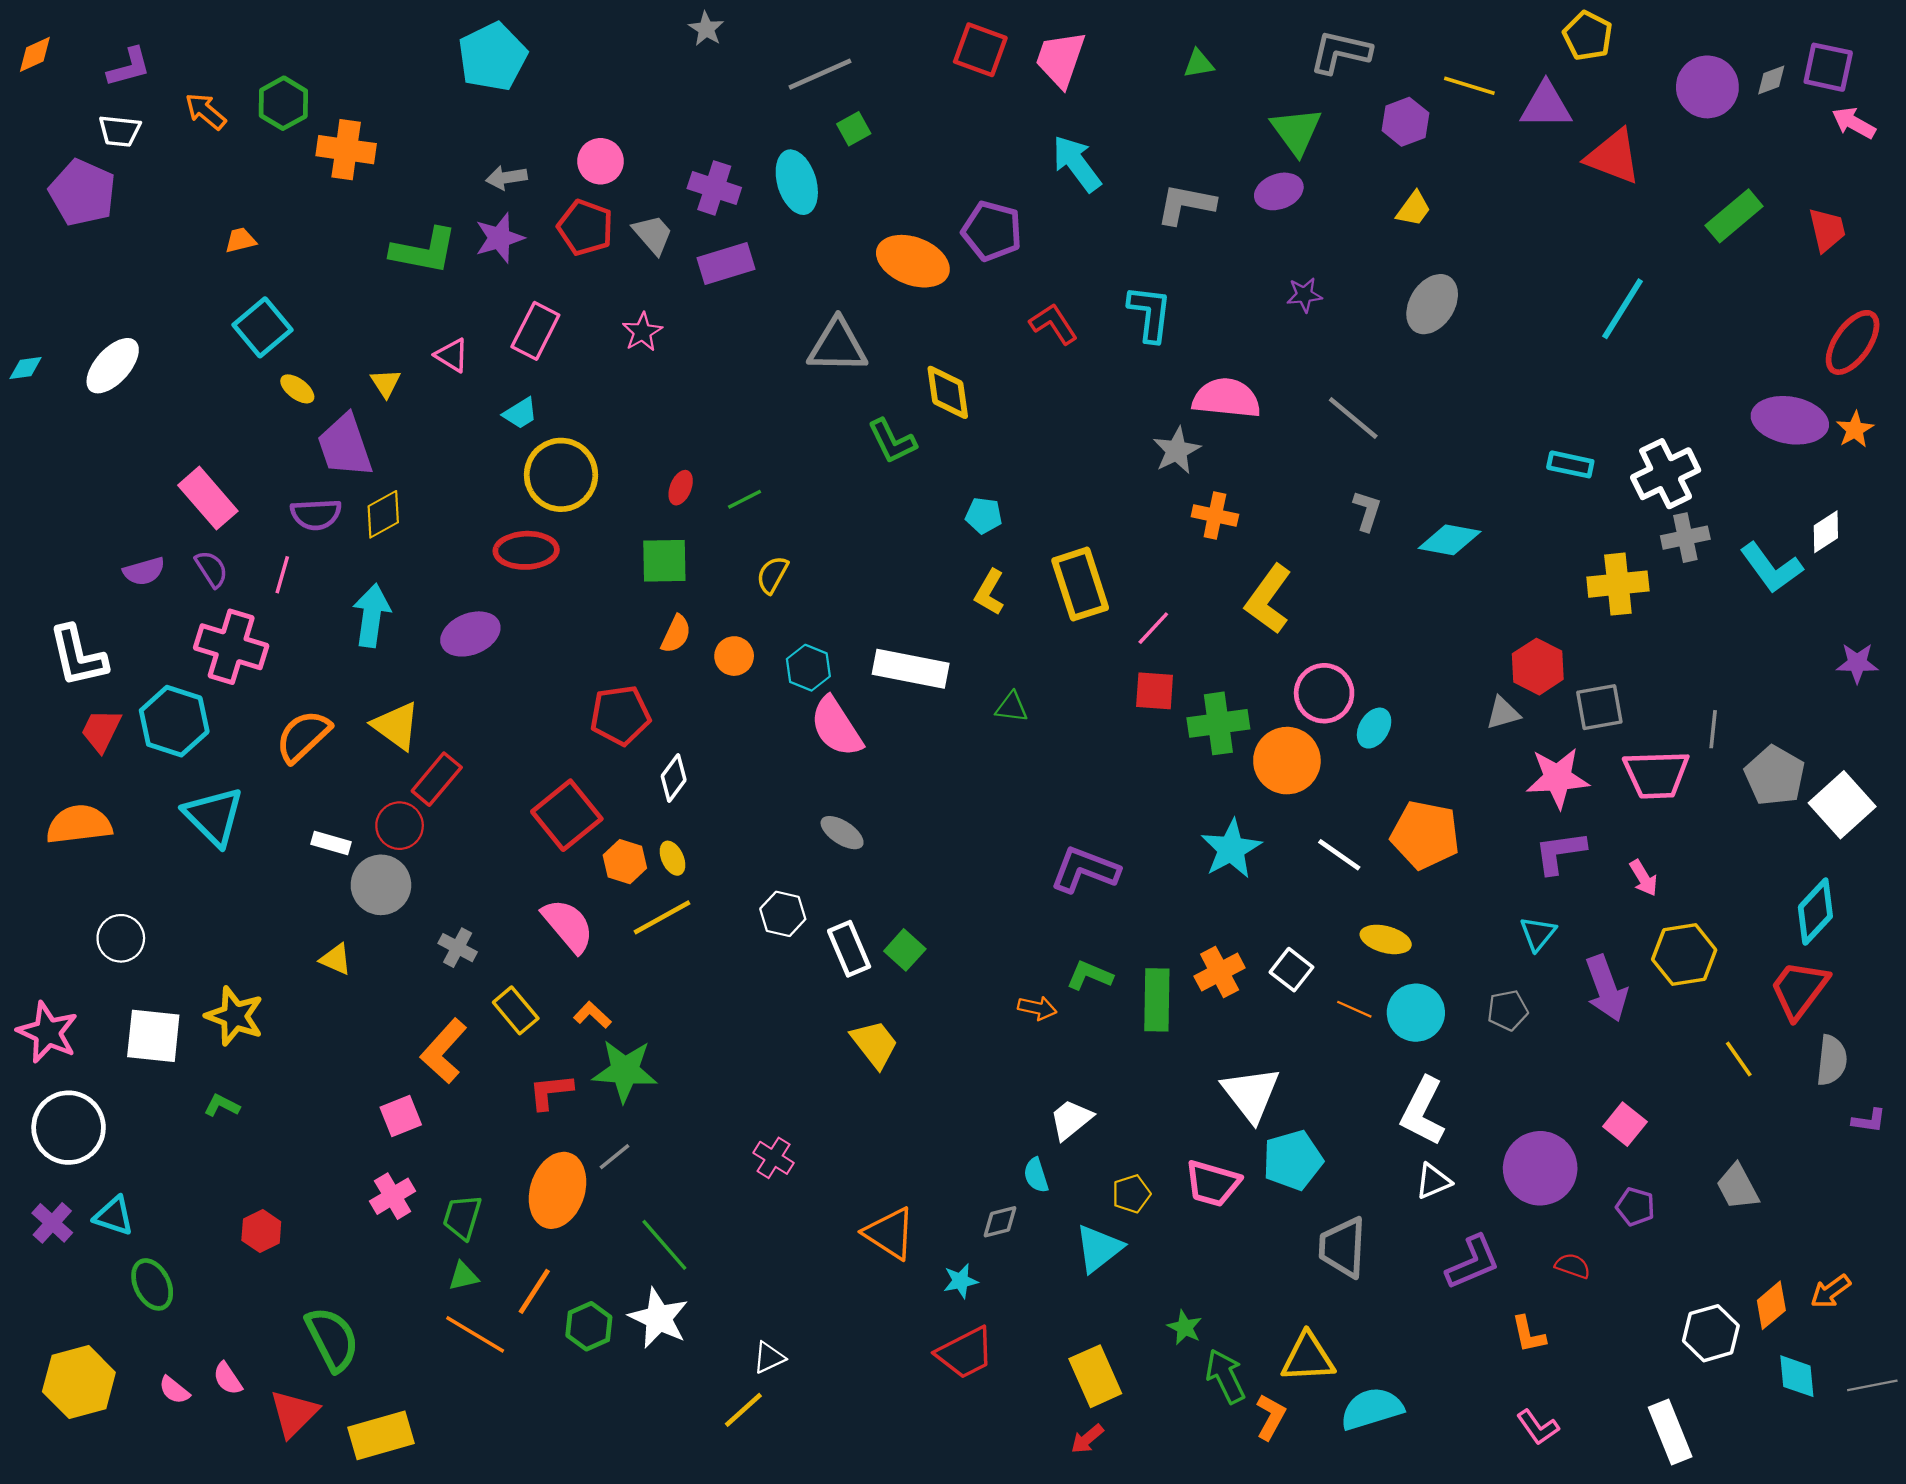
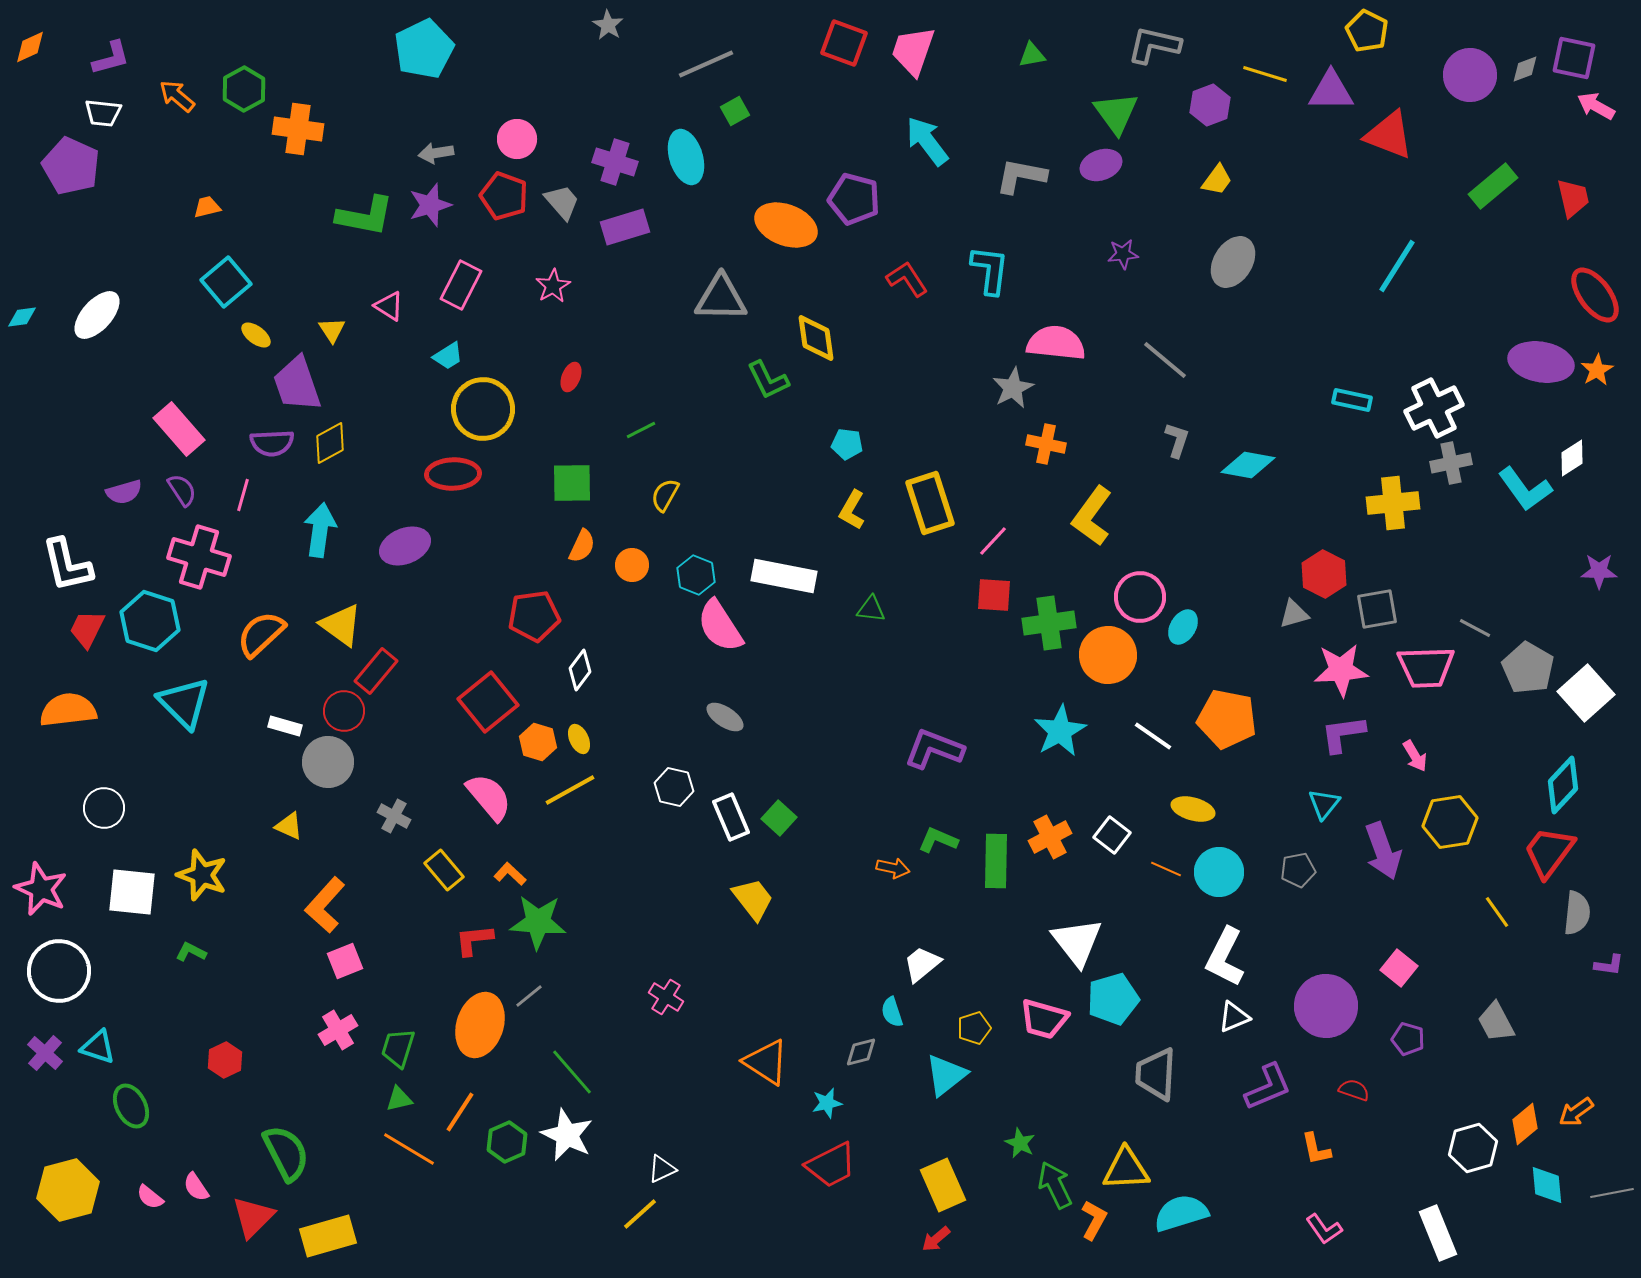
red ellipse: (1853, 342) -> (1595, 295), turned -72
red ellipse: (681, 488) -> (571, 377), moved
gray line: (1713, 729) -> (1475, 628), turned -68
orange L-shape: (444, 1051) -> (325, 905), moved

